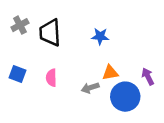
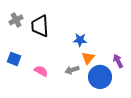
blue star: (100, 36) -> (80, 40), moved
orange triangle: (110, 73) -> (88, 58), turned -40
pink semicircle: (51, 78) -> (41, 71), moved, turned 120

